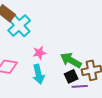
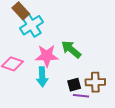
pink star: (39, 53) -> (47, 56), size x1.6
green arrow: (71, 60) -> (71, 49), moved

